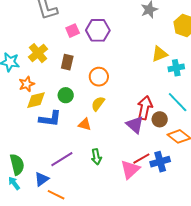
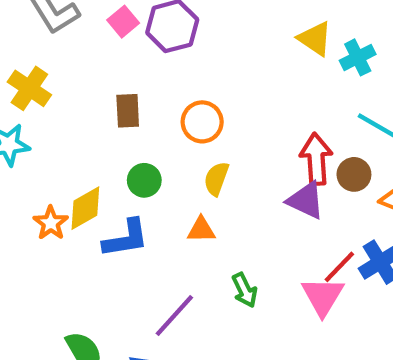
pink square: (73, 31) -> (123, 22), moved
yellow cross: (38, 53) -> (29, 88), moved
yellow triangle: (160, 54) -> (315, 39), turned -48
orange star: (27, 84) -> (51, 223), moved

